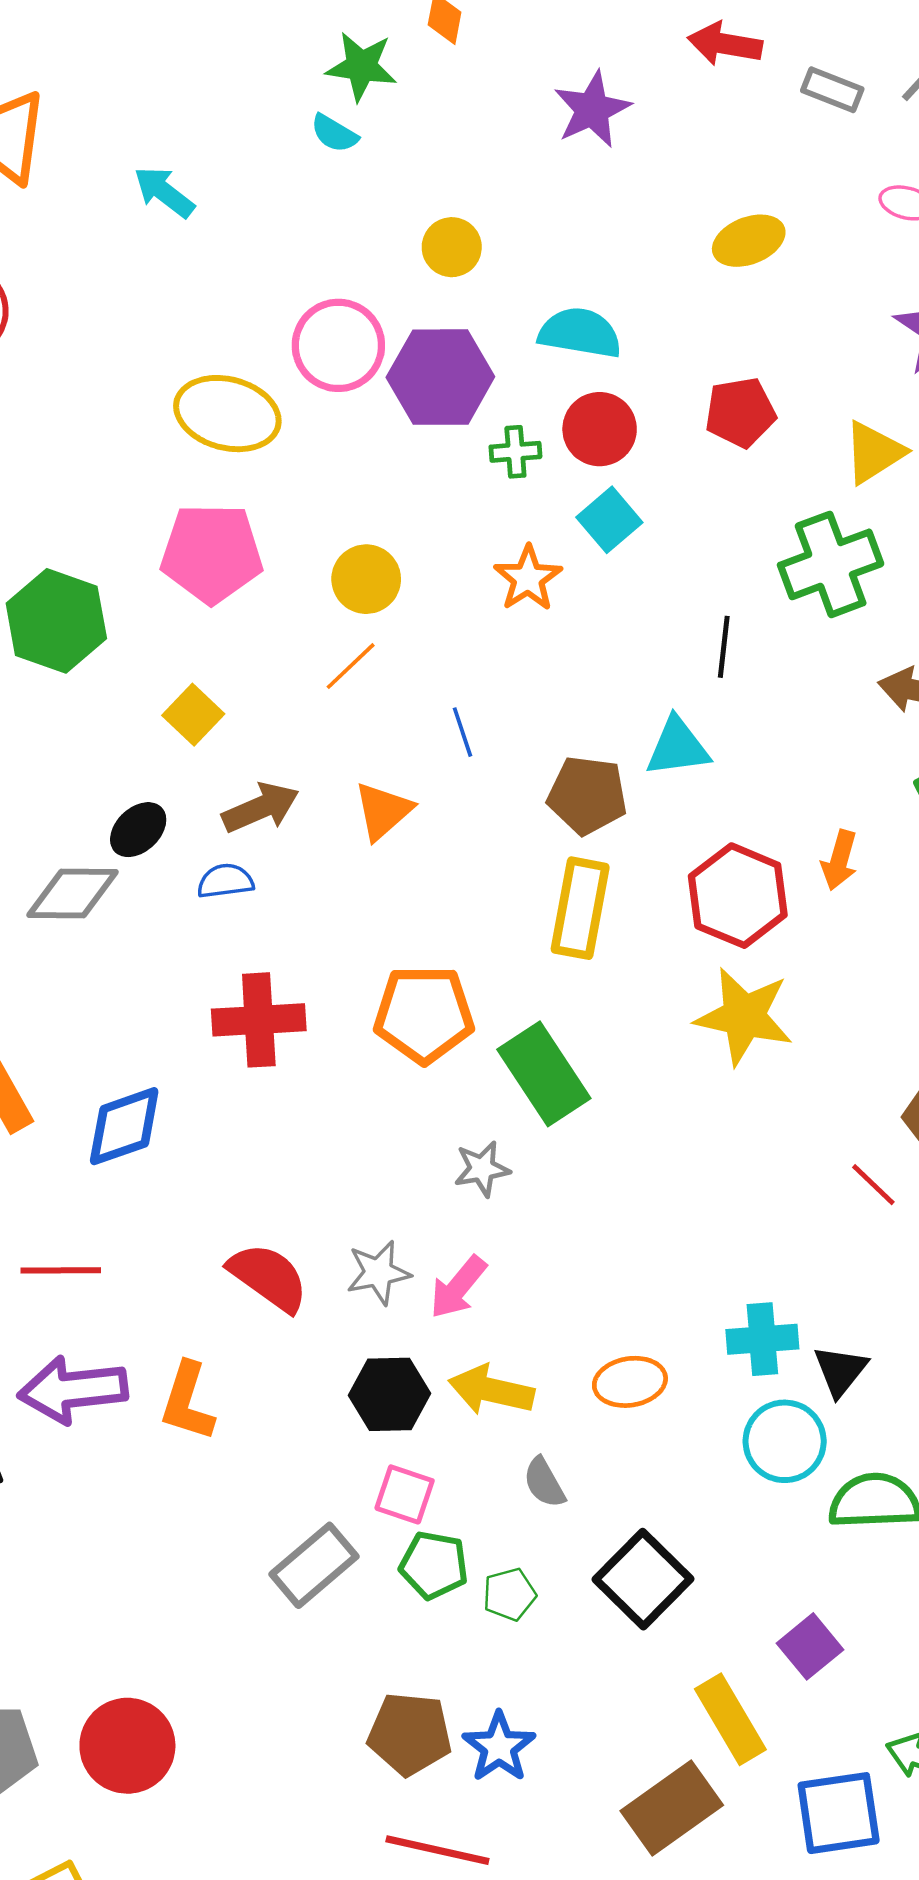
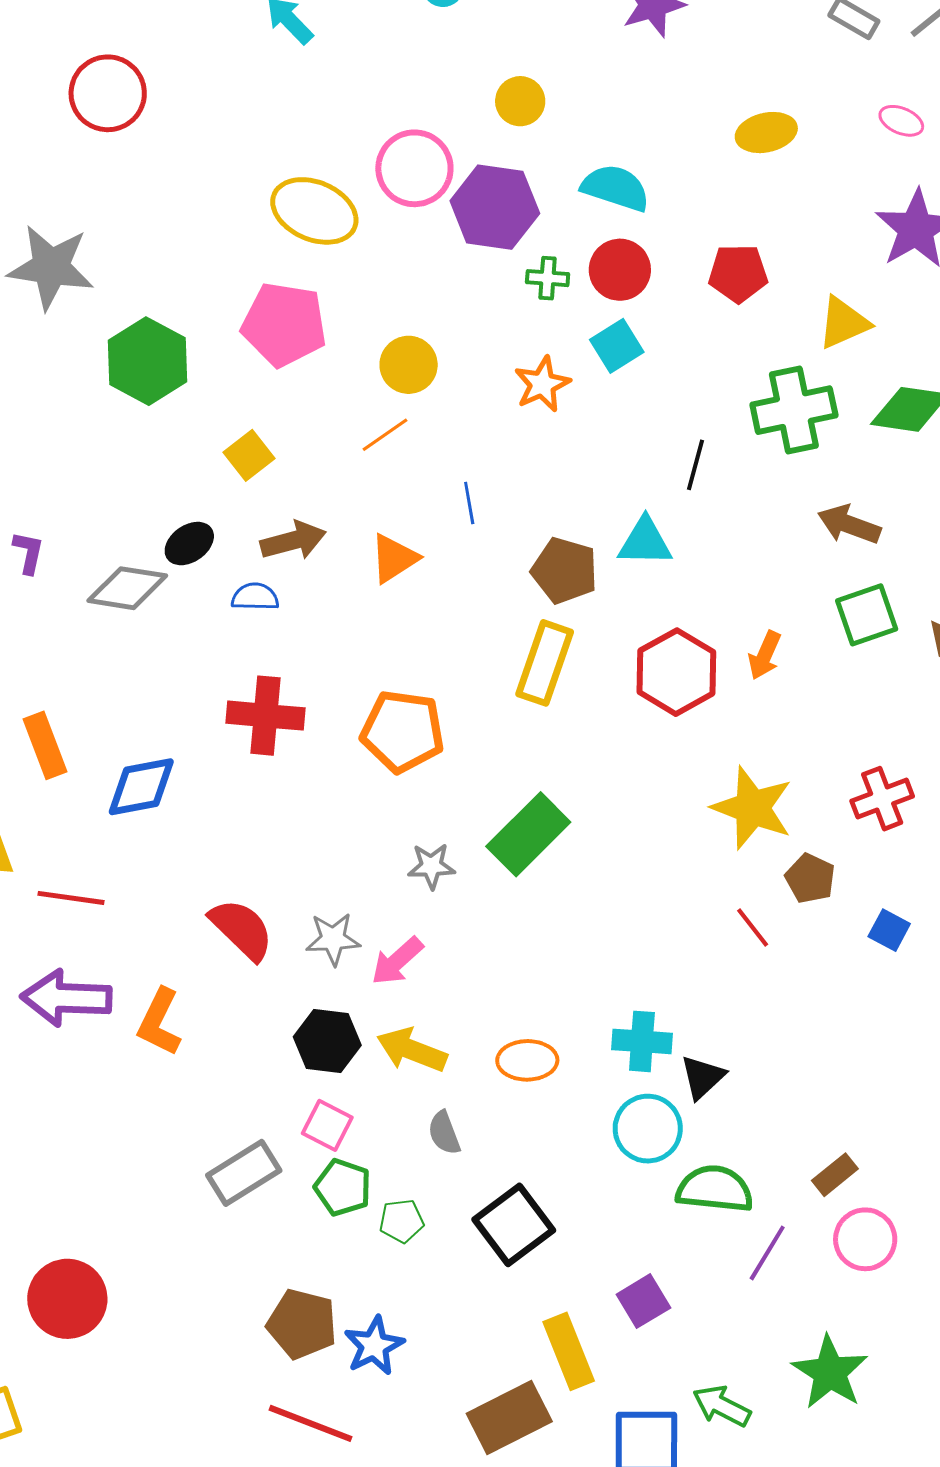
yellow star: (744, 1016) -> (752, 808), moved
green rectangle: (544, 1074) -> (528, 834), moved, turned 70

